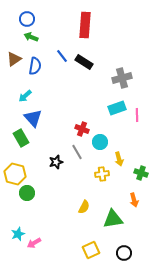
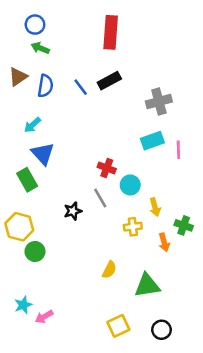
blue line: (62, 56) -> (81, 87), moved
black rectangle: (84, 62) -> (109, 81), turned -60
orange arrow: (134, 200) -> (164, 242), moved

